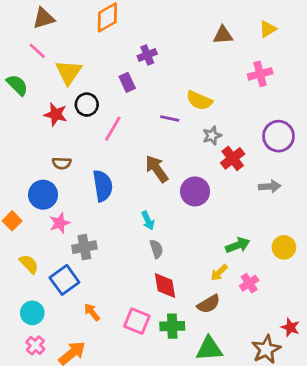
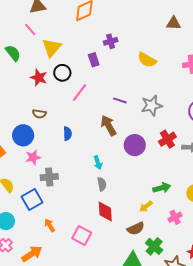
brown triangle: (223, 35) -> (174, 23), moved
yellow semicircle: (199, 100) -> (147, 60), moved
purple line: (170, 118) -> (120, 100), moved
gray star: (212, 136) -> (152, 106), size x1.5
red cross: (233, 158) -> (167, 139), moved
blue semicircle: (103, 186) -> (68, 134), size x0.6
pink cross: (249, 283) -> (175, 217), moved
green cross: (172, 326) -> (154, 246), moved, turned 36

